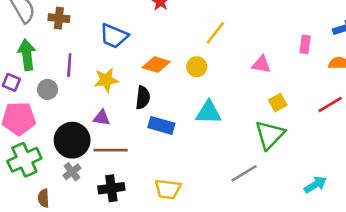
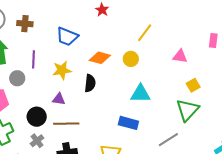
blue rectangle: (161, 125) -> (128, 123), moved
black circle: (72, 140) -> (37, 117), size x0.7

